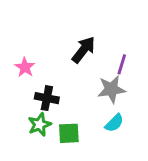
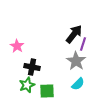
black arrow: (84, 50) -> (74, 34), moved
gray star: (111, 89) -> (76, 61), turned -30

